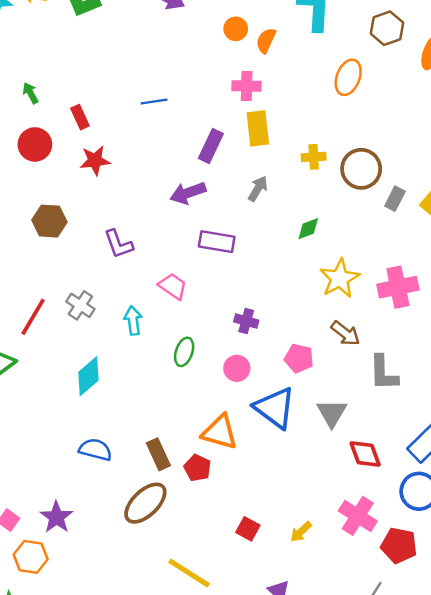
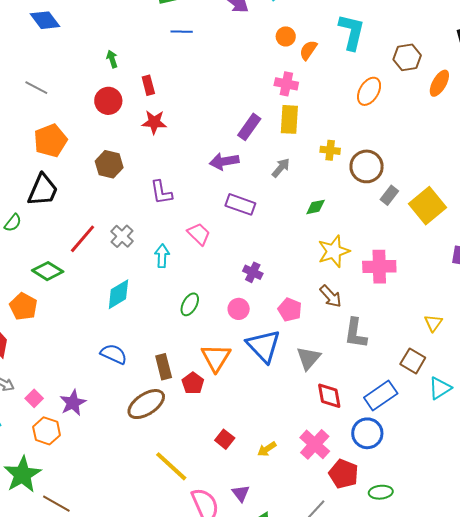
blue line: (154, 101) -> (182, 32), moved
green ellipse: (184, 352) -> (190, 304), moved
orange triangle: (220, 432) -> (216, 358), turned 36

